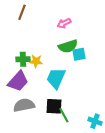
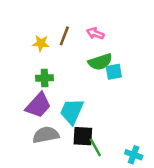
brown line: (22, 12) -> (64, 36), moved
pink arrow: (64, 23) -> (95, 33), turned 48
yellow star: (36, 61) -> (41, 43), moved
cyan trapezoid: (56, 78) -> (72, 111), moved

